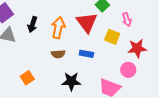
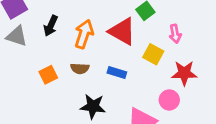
red triangle: (87, 22) -> (122, 31), turned -30
orange square: (27, 78) -> (48, 75), moved

